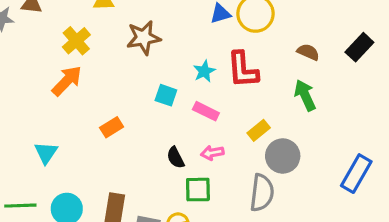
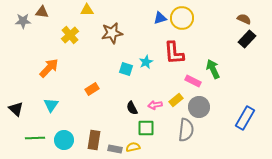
brown semicircle: (308, 52) -> (244, 19), moved
cyan star: (204, 71) -> (146, 62), moved
orange arrow: (67, 81) -> (49, 68), moved
pink rectangle: (206, 111) -> (193, 81), moved
yellow rectangle: (259, 130) -> (176, 100), moved

